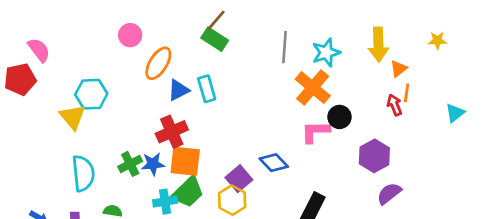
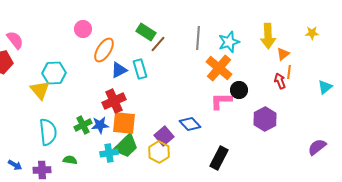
brown line: (216, 20) -> (158, 44), moved
purple semicircle: (389, 193) -> (317, 147), moved

